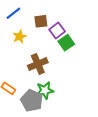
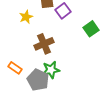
green square: (66, 43) -> (91, 29), moved

